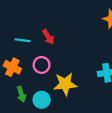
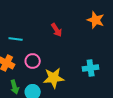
red arrow: (48, 37) -> (57, 30), moved

